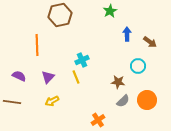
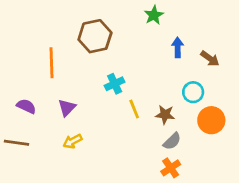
brown hexagon: (60, 15) -> (95, 36), moved
yellow line: (76, 77) -> (134, 109), moved
orange circle: (147, 100) -> (211, 120), moved
orange cross: (98, 120) -> (171, 168), moved

